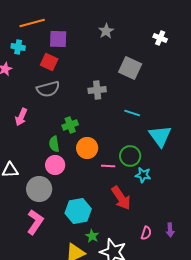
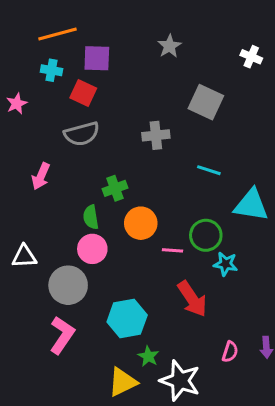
cyan cross: (18, 47) -> (51, 70), moved
cyan triangle: (160, 136) -> (251, 205), turned -45

